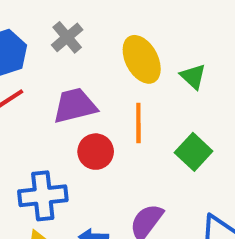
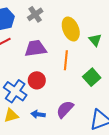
red circle: (96, 152) -> (37, 80), moved
blue cross: (43, 196) -> (15, 91), turned 35

